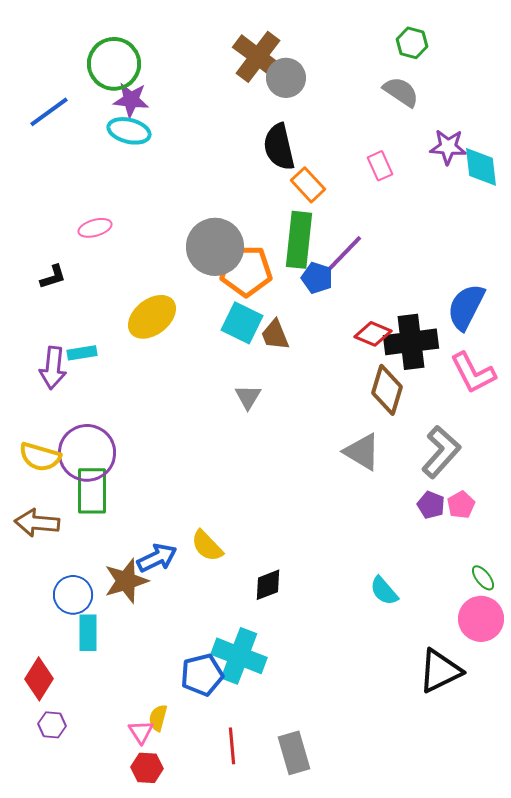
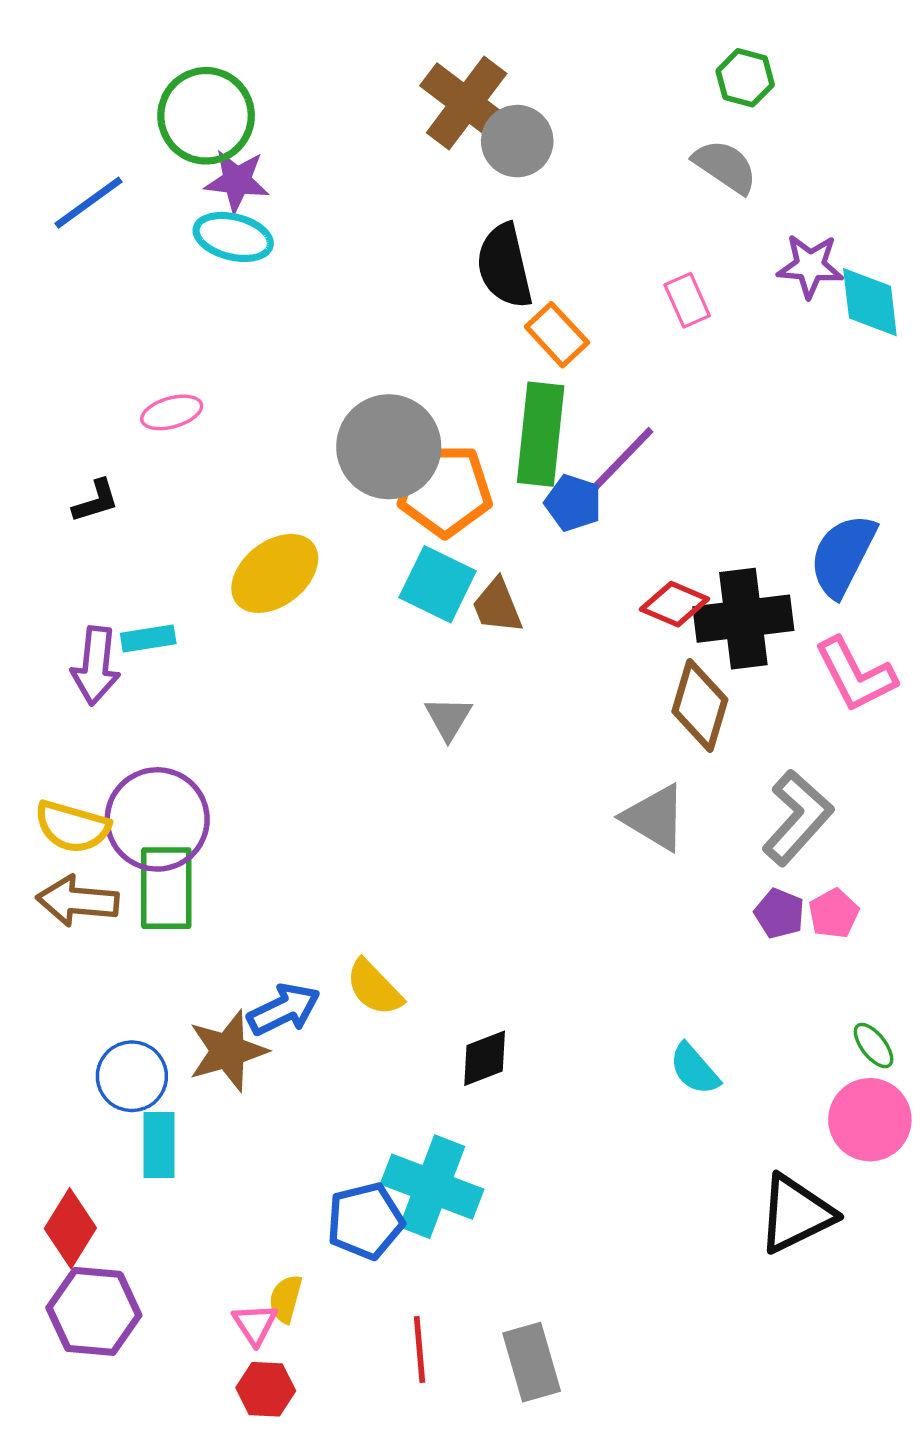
brown arrow: (37, 523) -> (78, 901), moved
purple hexagon: (52, 725) -> (94, 1311), size x1.8

